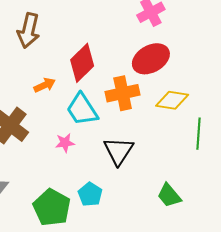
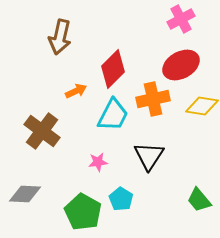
cyan trapezoid: (82, 109) -> (113, 115), turned -120
pink star: (65, 143) -> (98, 162), moved

